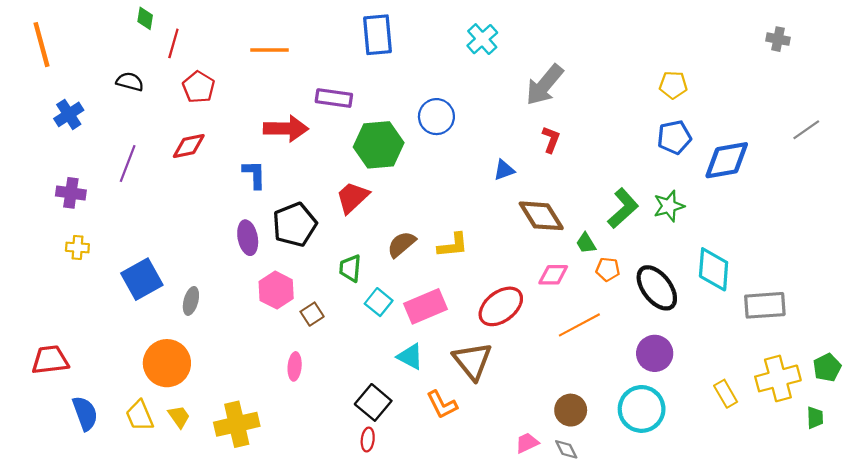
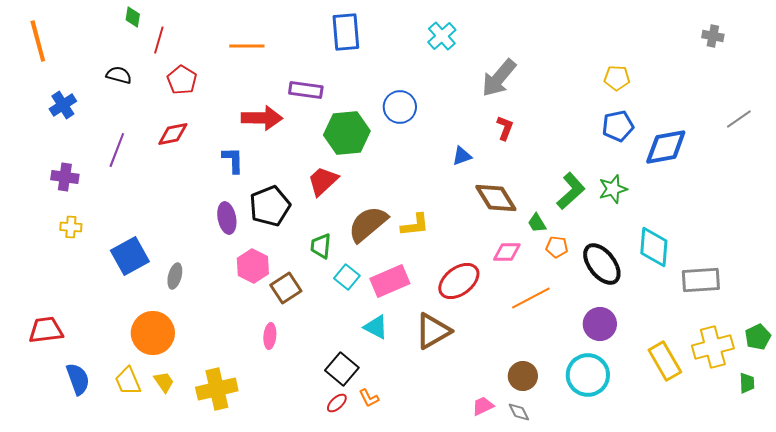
brown semicircle: (402, 244) -> (368, 224), size x1.5
brown square: (312, 314) -> (286, 288), size x1.4
brown triangle: (472, 361) -> (433, 331), turned 39
yellow rectangle: (726, 394) -> (665, 361), size x1.5
orange L-shape: (442, 405) -> (369, 398), moved, size x0.7
red ellipse: (368, 440) -> (337, 403), turned 40

